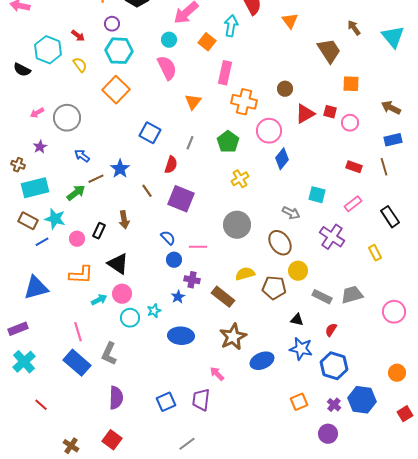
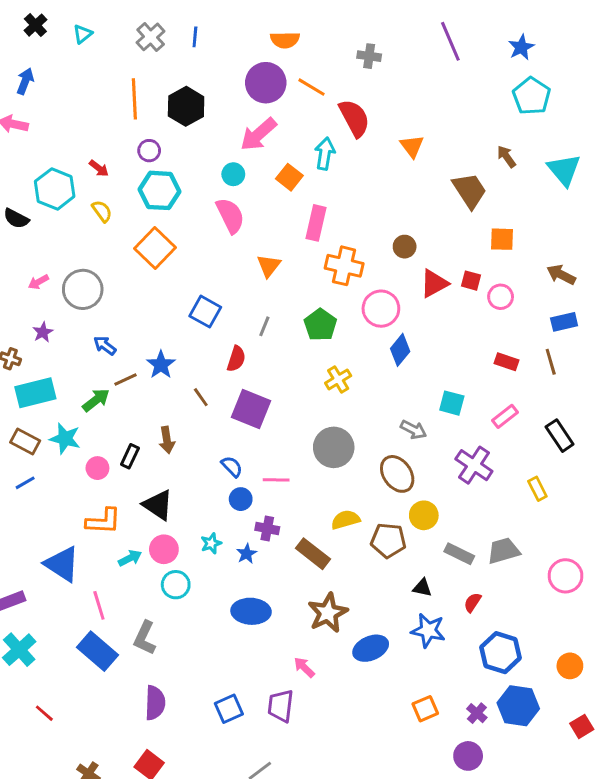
blue line: (42, 242) -> (25, 483), moved
blue triangle: (36, 288) -> (62, 564), moved, turned 48
cyan star: (154, 311) -> (211, 543), moved
blue hexagon: (334, 366) -> (501, 653), moved

